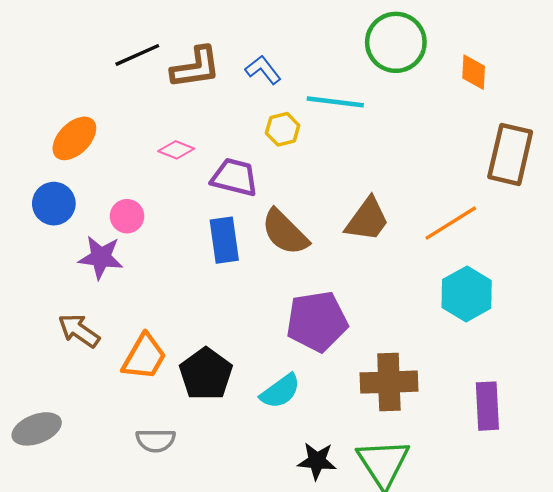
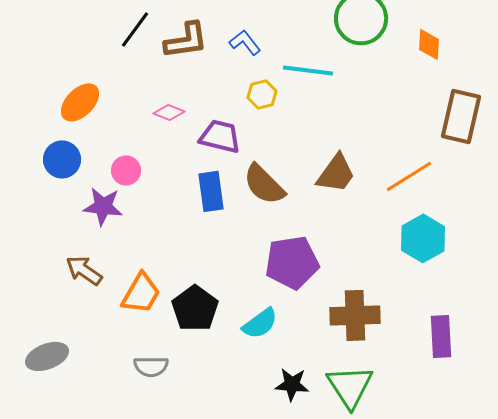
black line: (137, 55) -> (135, 29), turned -30

